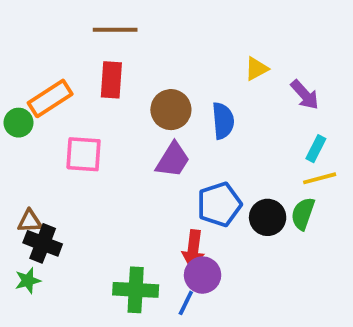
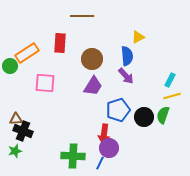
brown line: (115, 30) -> (82, 16), moved
purple arrow: (305, 95) -> (126, 76), moved
blue semicircle: (223, 121) -> (127, 56), moved

